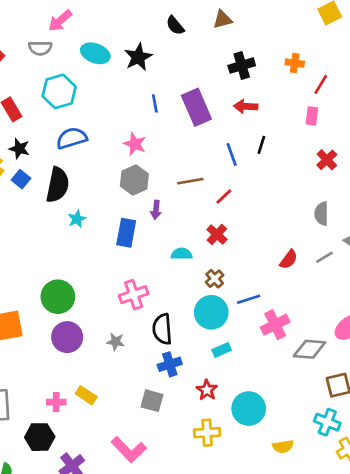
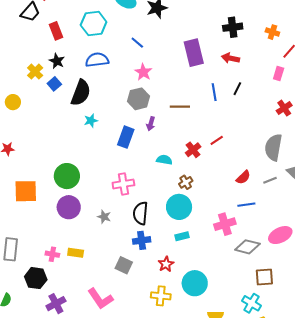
blue line: (155, 103) -> (137, 43), moved, turned -48
red line: (224, 197) -> (217, 140), moved
gray semicircle: (321, 214) -> (273, 147), size x1.5
blue line: (249, 299) -> (246, 205), moved
yellow rectangle: (86, 395) -> (76, 253), turned -35

